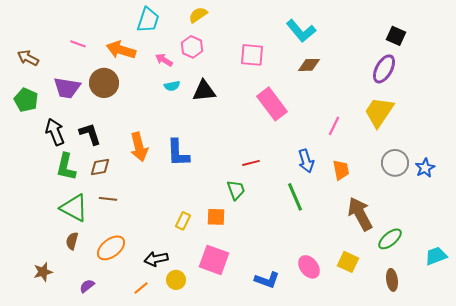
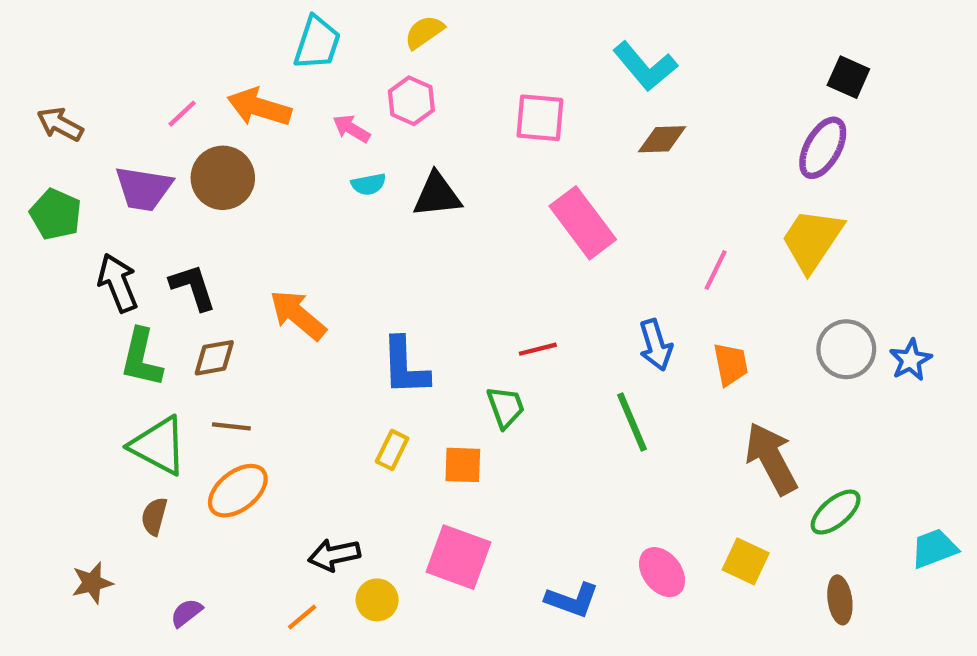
pink line: (78, 44) -> (182, 114), moved, turned -63
orange arrow: (139, 147) -> (298, 315), turned 144
blue L-shape: (178, 153) -> (405, 366), moved
yellow rectangle: (183, 221) -> (392, 450), moved
orange ellipse: (111, 248) -> (238, 491), moved

